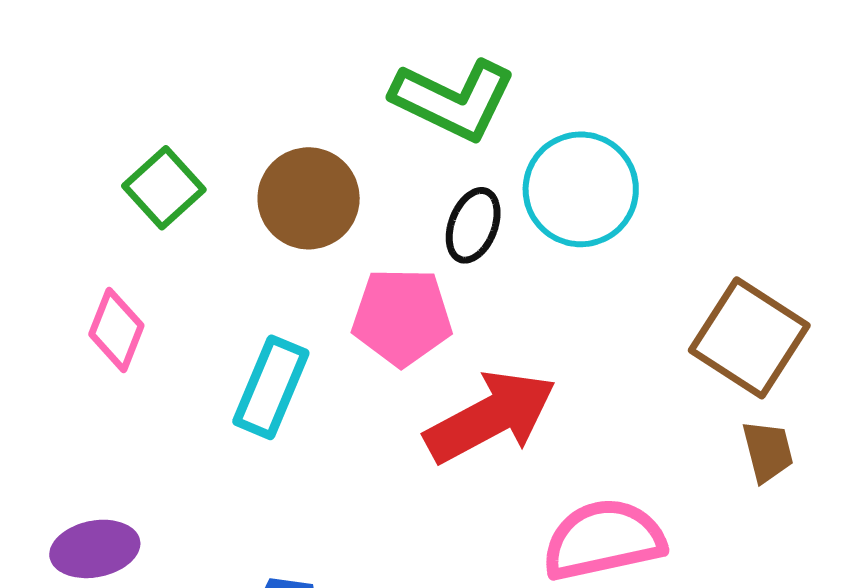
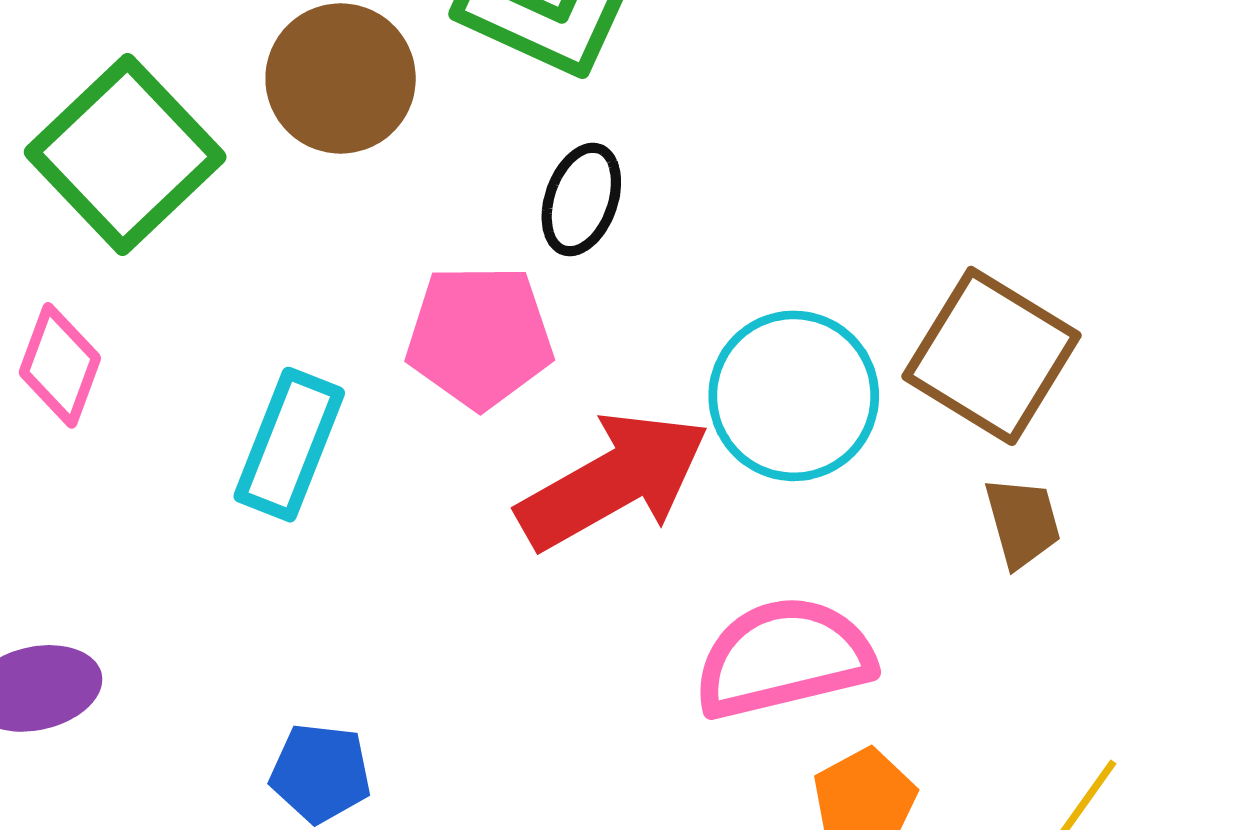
green square: (164, 188) -> (125, 155), size x1.6
cyan circle: (581, 189) -> (794, 396), moved
brown circle: (309, 198) -> (341, 78), moved

